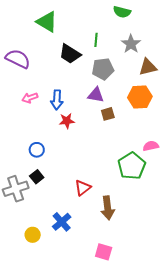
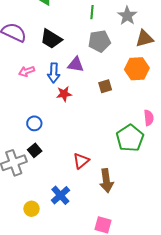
black trapezoid: (70, 54) -> (51, 39), moved
purple triangle: (96, 95) -> (76, 65), moved
pink semicircle: (151, 146) -> (149, 118), turned 98

